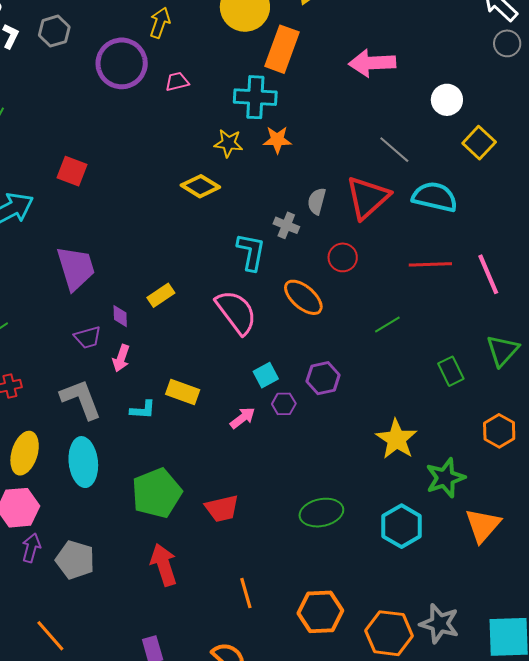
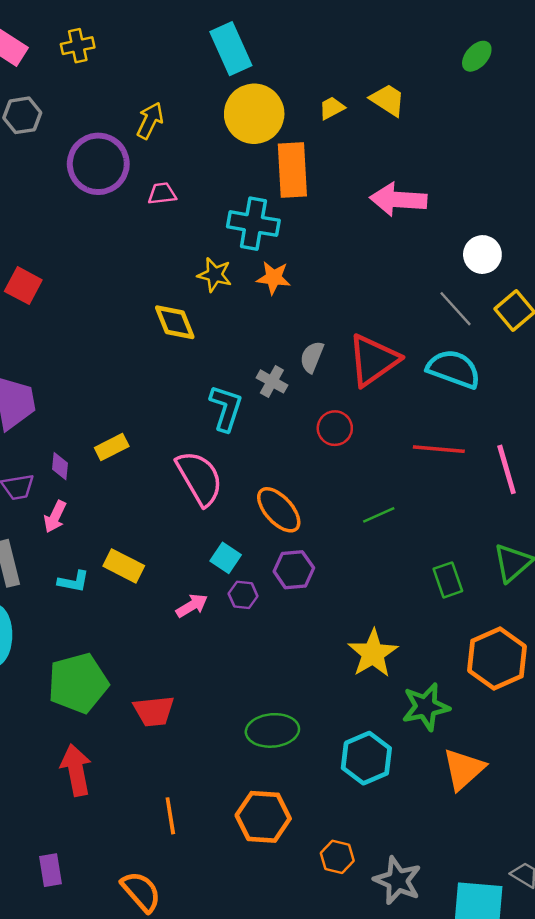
orange rectangle: (282, 49) -> (292, 170), turned -30
gray line: (394, 150) -> (456, 309), moved
yellow diamond: (200, 186) -> (175, 322), turned 30
orange ellipse: (303, 297) -> (279, 510), moved
cyan square: (266, 375) -> (226, 558), turned -35
orange hexagon: (499, 431) -> (497, 658), size x1.5
orange hexagon: (320, 612) -> (263, 817), moved
orange hexagon: (389, 633) -> (337, 857), moved, size x0.6

